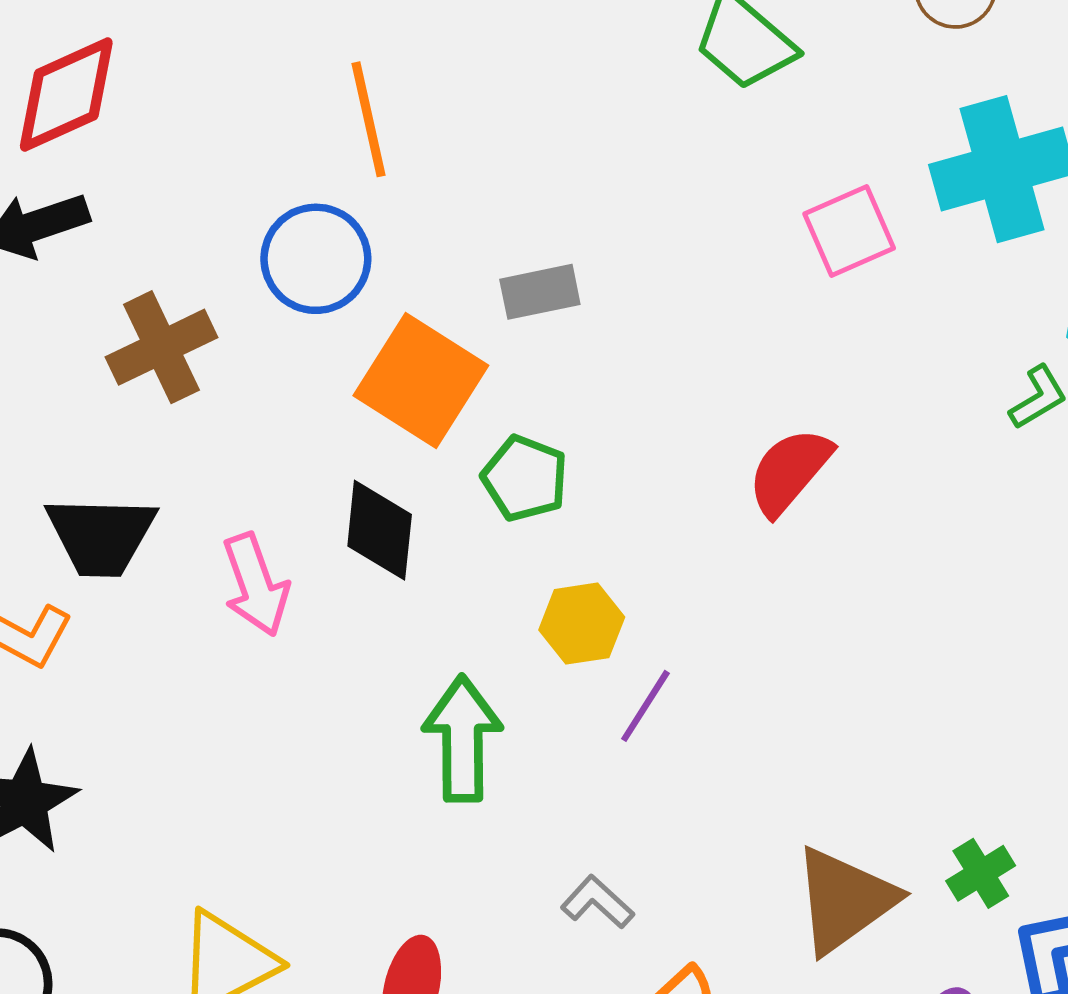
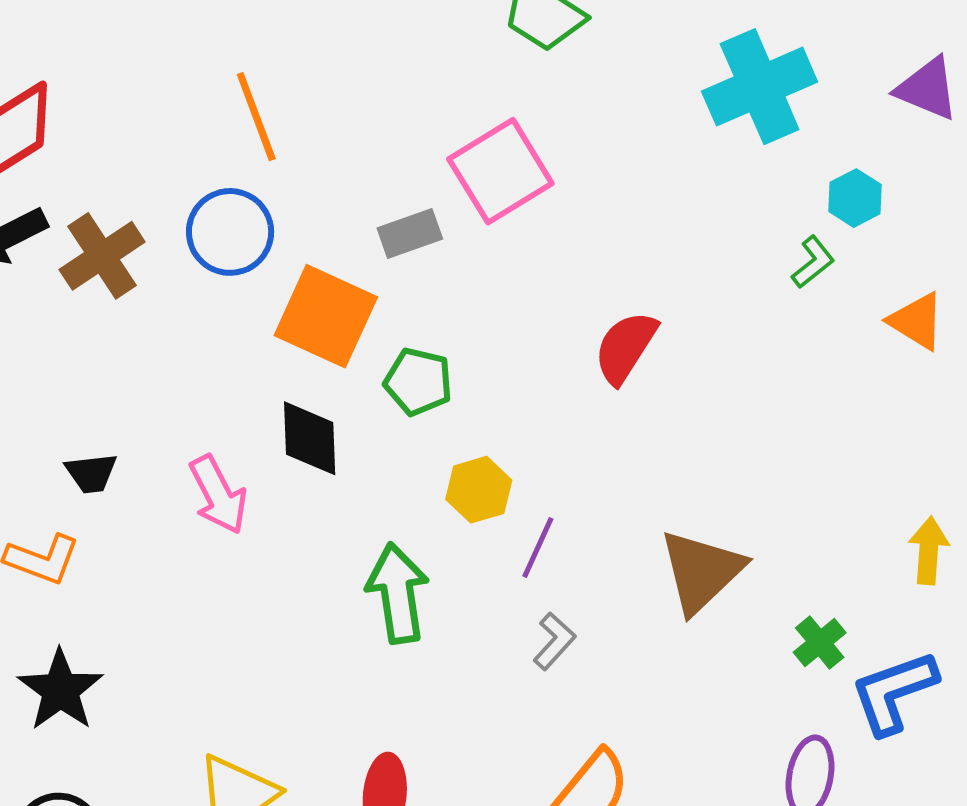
pink square: (849, 231) -> (500, 171), moved, size x1.4
brown cross: (162, 347) -> (102, 256), moved
black trapezoid: (101, 536) -> (91, 473), size x0.6
brown triangle: (844, 900) -> (701, 571), moved
gray L-shape: (597, 902) -> (554, 641), moved, turned 98

